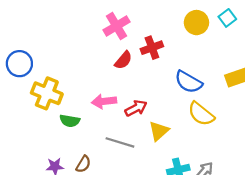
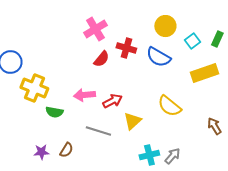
cyan square: (227, 18) -> (192, 41), moved
red cross: (152, 48) -> (126, 48), turned 36
blue semicircle: (188, 82) -> (158, 57), moved

